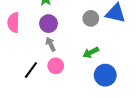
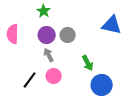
gray circle: (91, 18) -> (68, 35), moved
green arrow: (91, 52) -> (88, 63), turned -91

